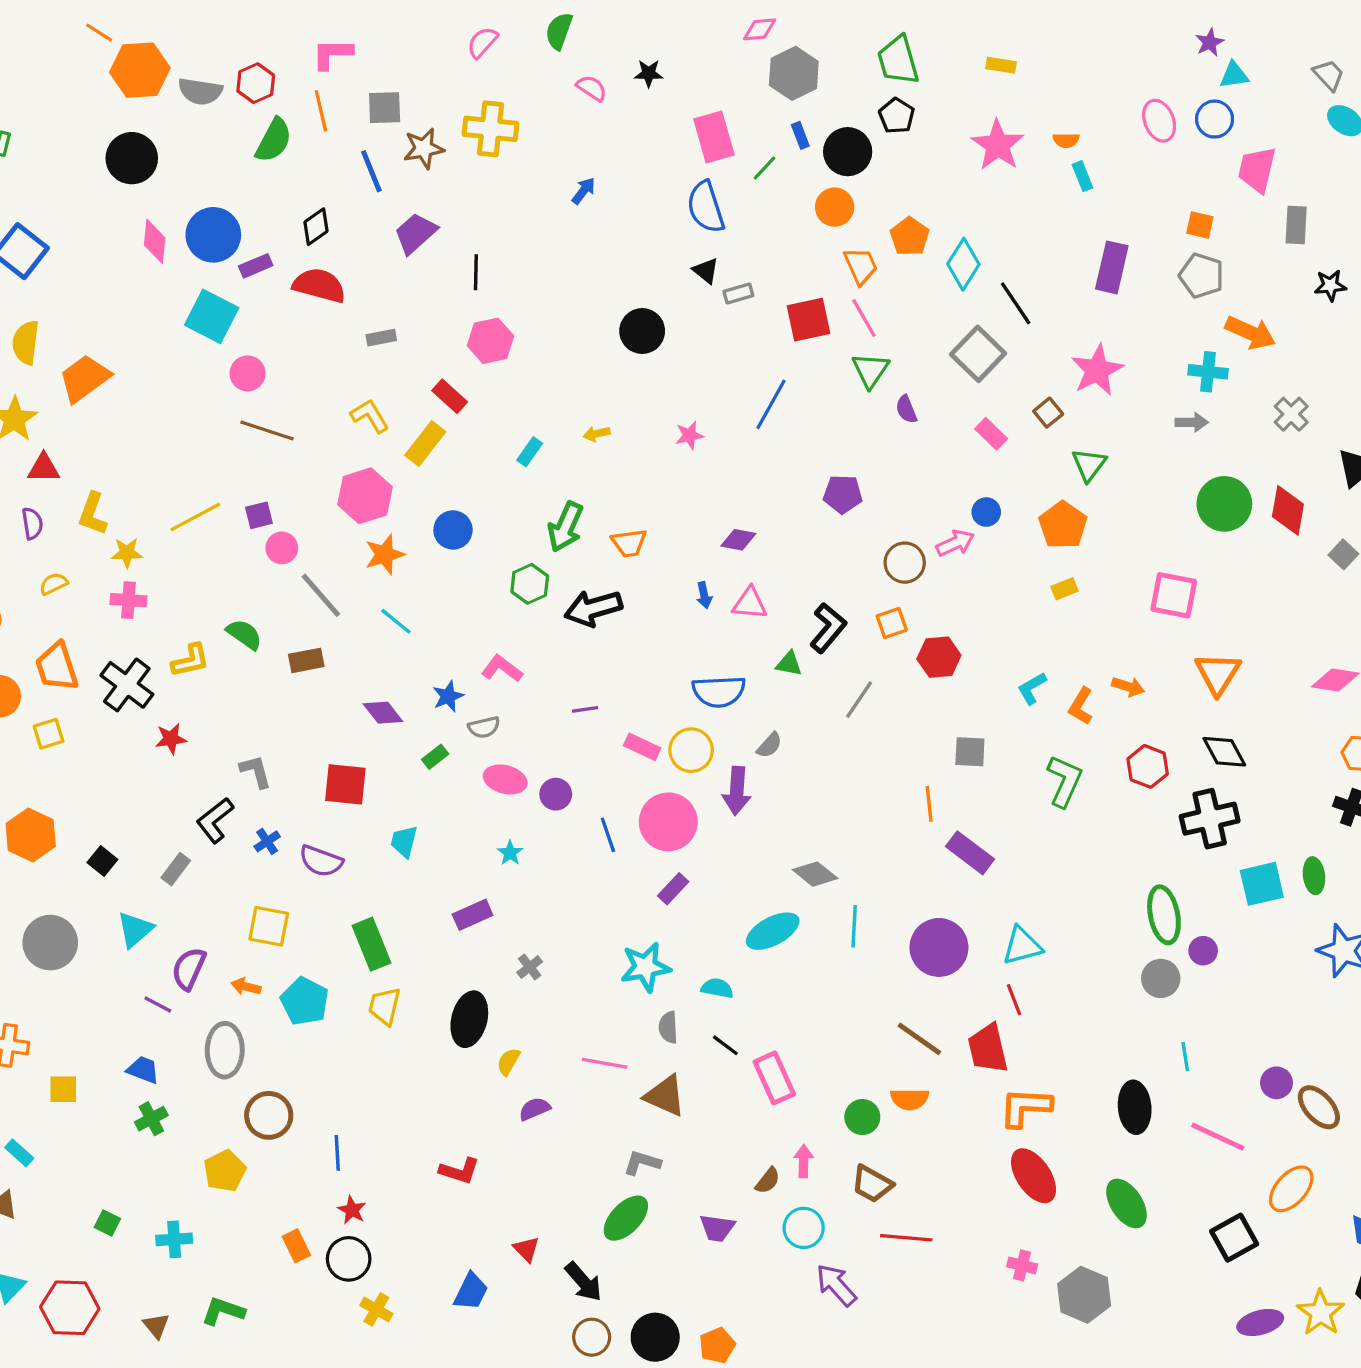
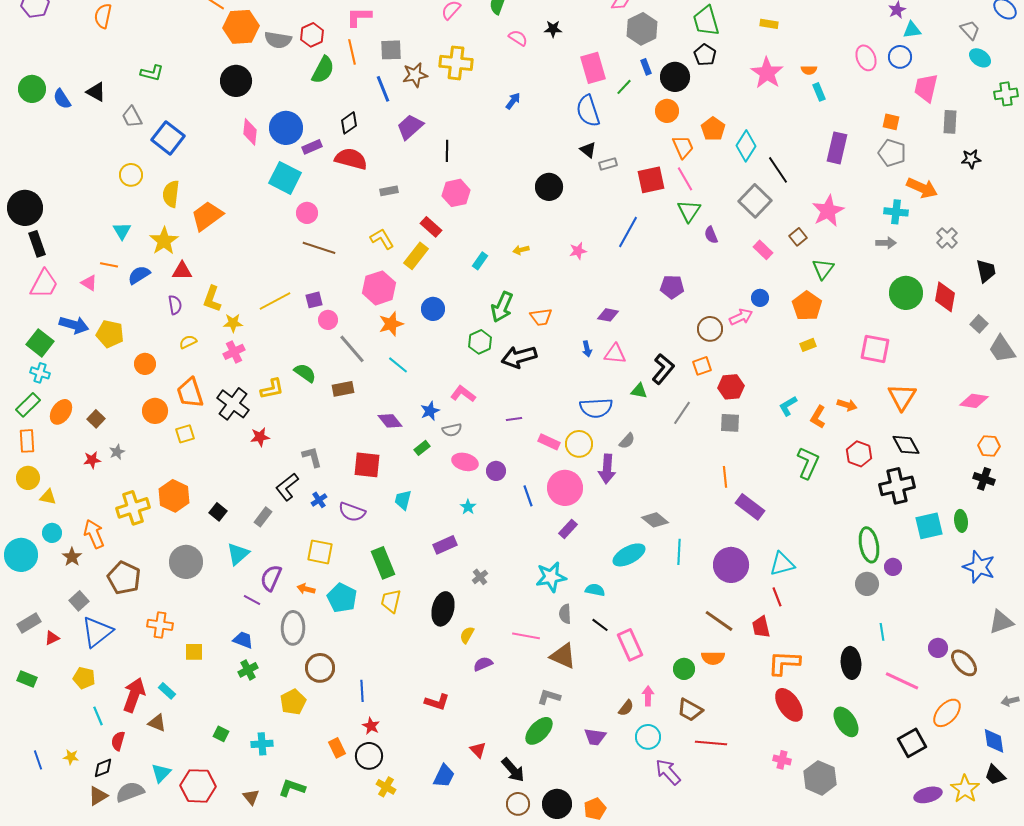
pink cross: (128, 600) -> (234, 352), turned -30
gray square: (970, 752) -> (730, 423), moved
red trapezoid: (988, 1049) -> (761, 627), size x0.7

